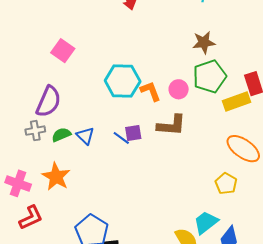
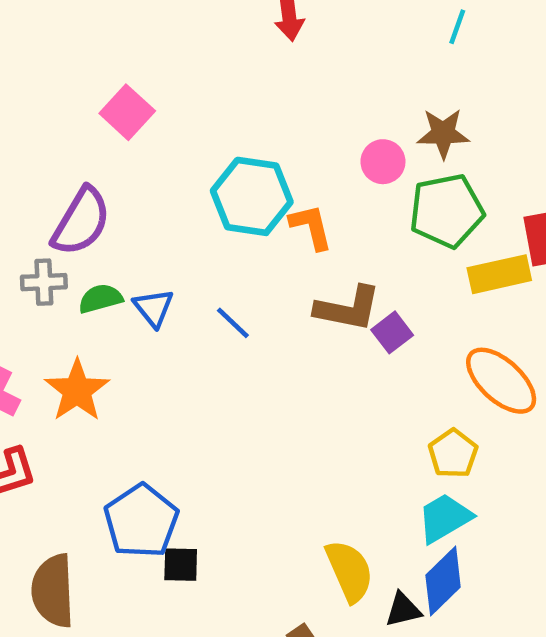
pink circle: (179, 89) -> (383, 162), moved
purple square: (133, 133) -> (392, 332), moved, turned -36
cyan trapezoid: (206, 222) -> (445, 518), moved

